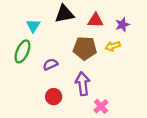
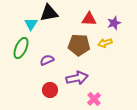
black triangle: (64, 14) -> (49, 13), moved
purple arrow: (83, 84) -> (77, 78), turned 85

